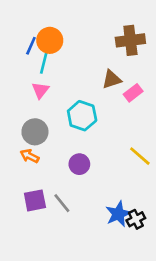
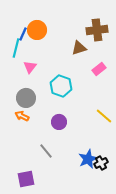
cyan line: (44, 61) -> (16, 48), moved
brown triangle: (112, 79) -> (79, 48), moved
purple square: (35, 200) -> (26, 179), moved

